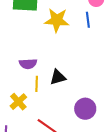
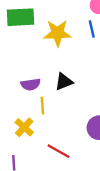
black triangle: (58, 77) -> (64, 82), moved

